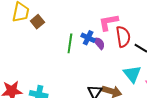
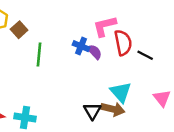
green line: (70, 43) -> (39, 54), moved
cyan triangle: (132, 74) -> (121, 92), moved

